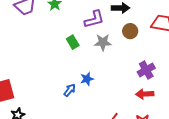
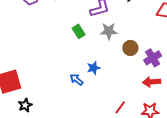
brown circle: (130, 31) -> (130, 48), moved
blue arrow: (70, 90) -> (76, 79), turned -88

